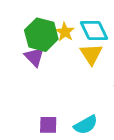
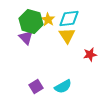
cyan diamond: (94, 31) -> (69, 18), turned -70
purple square: (48, 125) -> (36, 86), turned -32

